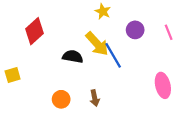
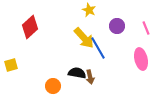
black semicircle: (73, 56) -> (77, 73), moved
pink ellipse: (163, 85) -> (141, 59), moved
brown arrow: (95, 98) -> (90, 77), moved

